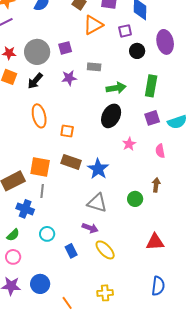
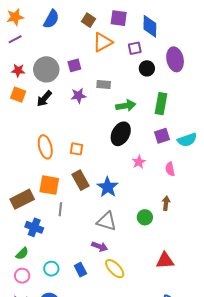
orange ellipse: (39, 116) -> (45, 147), moved
brown rectangle: (71, 162) -> (80, 180), turned 42
gray line: (42, 191) -> (60, 209), moved
cyan circle: (47, 234) -> (51, 269), moved

